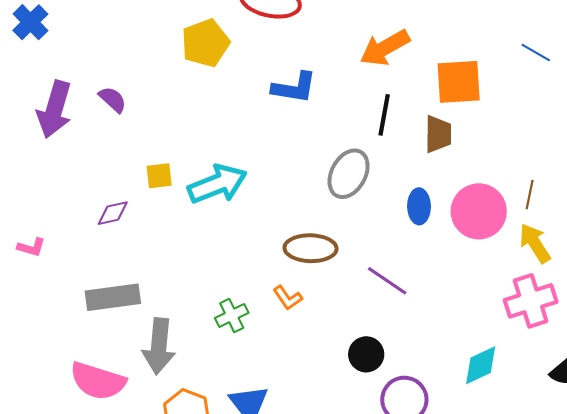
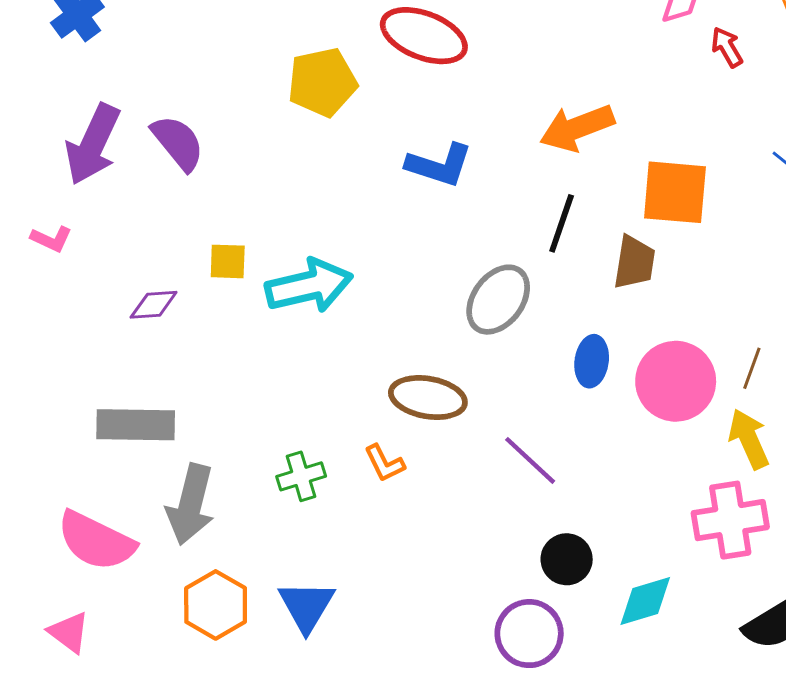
purple semicircle: (113, 99) -> (178, 143), size x1.4
pink L-shape: (31, 247) -> (51, 239), moved
black circle: (366, 354) -> (567, 559), moved

